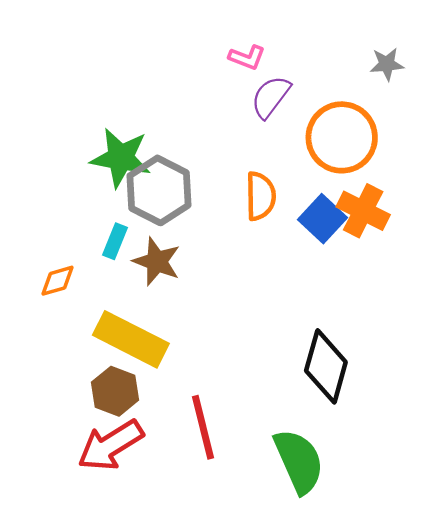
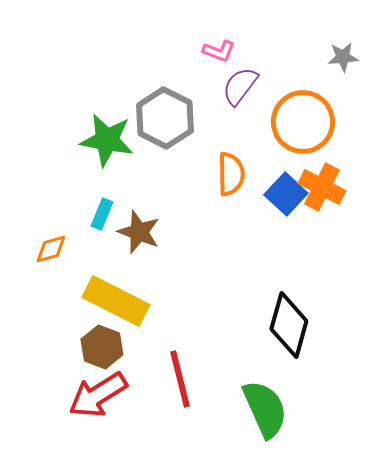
gray hexagon: (159, 190) -> (165, 118), moved

